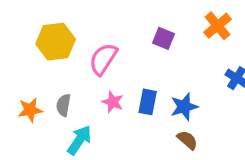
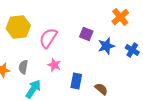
purple square: (164, 38) -> (86, 34), moved
blue rectangle: (148, 102) -> (76, 81), moved
blue star: (184, 107) -> (106, 46), moved

